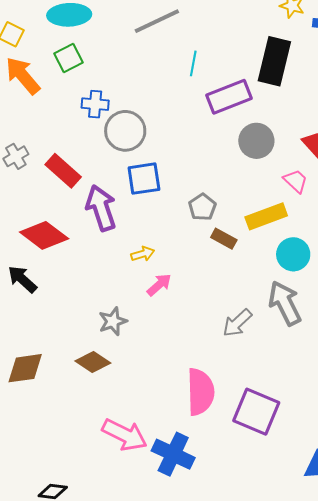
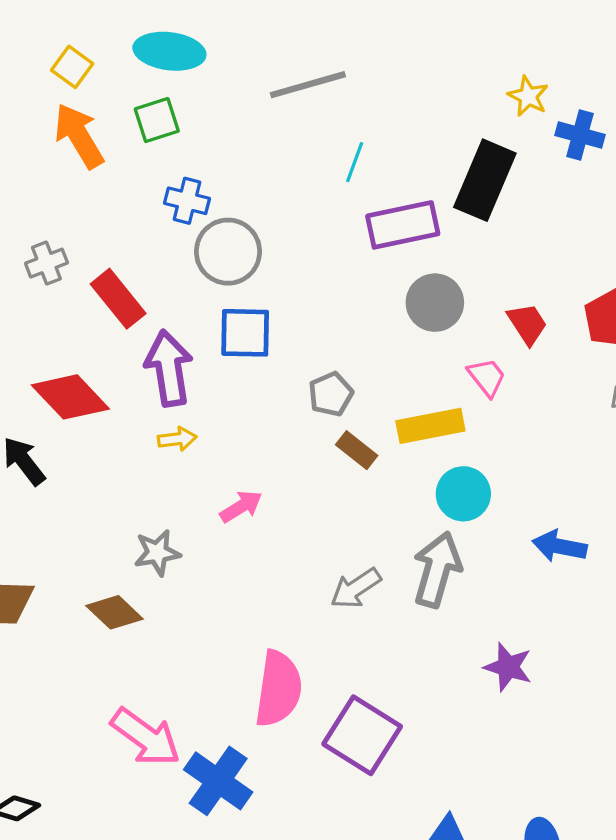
yellow arrow: (143, 254) -> (177, 439), moved
gray arrow: (285, 303) -> (437, 570), turned 33

